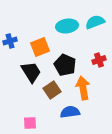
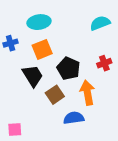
cyan ellipse: (67, 26) -> (39, 22), moved
pink square: (30, 123) -> (15, 130), moved

